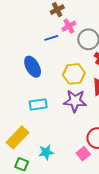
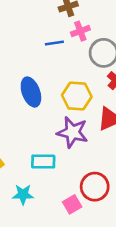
blue ellipse: (33, 67) -> (31, 92), moved
cyan rectangle: (38, 104) -> (43, 162), moved

